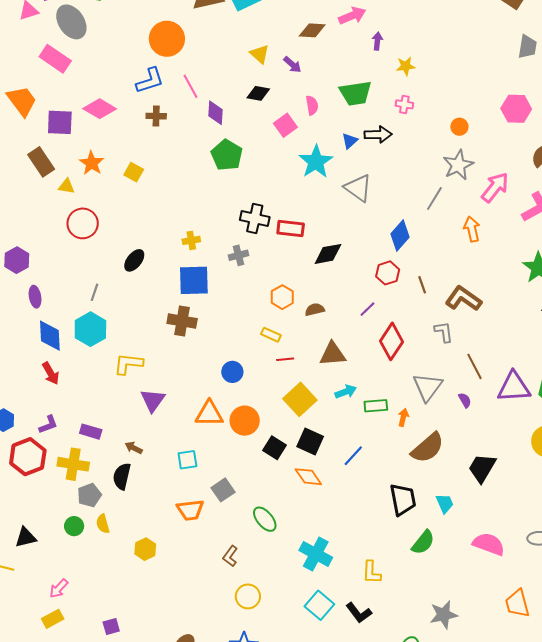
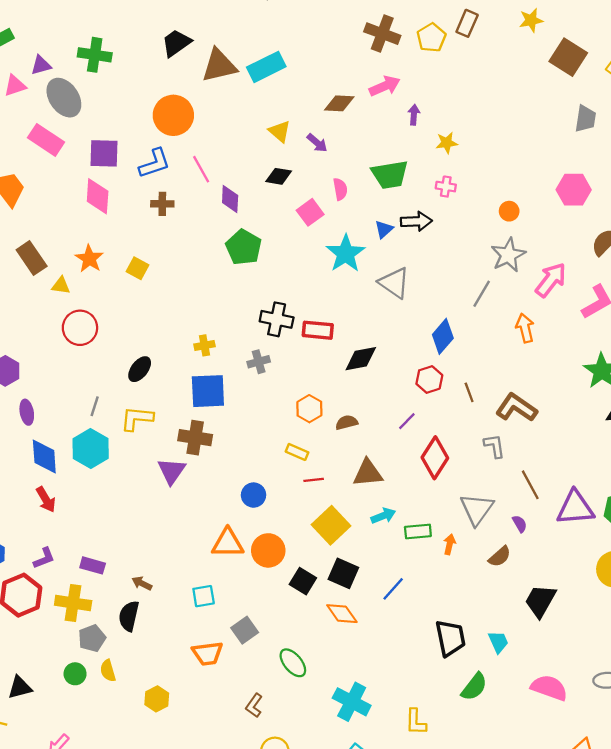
pink diamond: (100, 109) -> (98, 196), turned 64
purple square: (60, 122) -> (104, 153), moved
yellow L-shape: (128, 364) -> (137, 418), moved
purple triangle: (153, 400) -> (172, 471), moved
brown semicircle: (428, 448) -> (500, 557), moved, size x0.6

